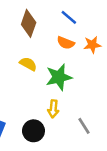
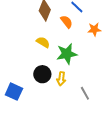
orange semicircle: (66, 43) -> (67, 22), moved, turned -152
black circle: (33, 131) -> (42, 74), moved

